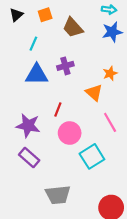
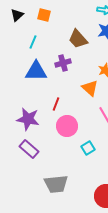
orange square: (45, 15) -> (44, 15), turned 32
brown trapezoid: (73, 28) -> (78, 39), moved
cyan square: (92, 156) -> (88, 148), size x0.6

